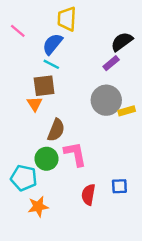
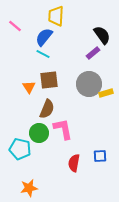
black semicircle: (122, 42) -> (102, 35), turned 90
brown square: (44, 86) -> (49, 80), moved
orange star: (38, 207) -> (29, 188), moved

